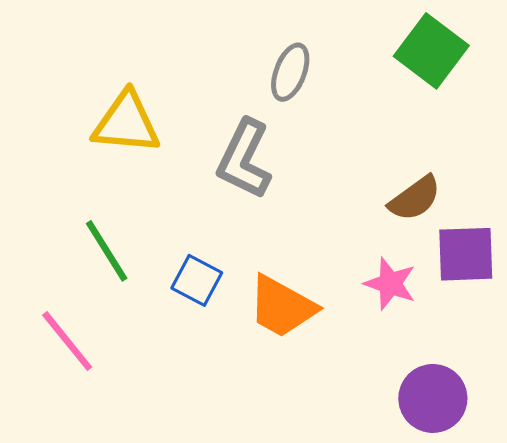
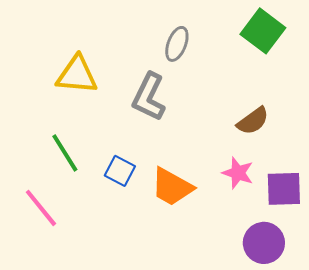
purple square: (466, 254) -> (284, 189), moved

